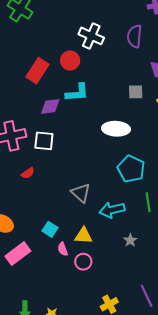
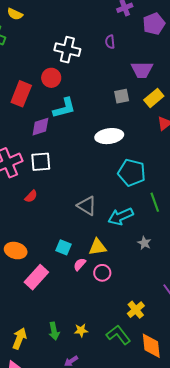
purple semicircle: (135, 36) -> (110, 42), size x0.6
pink semicircle: (63, 249) -> (80, 264), turned 72

